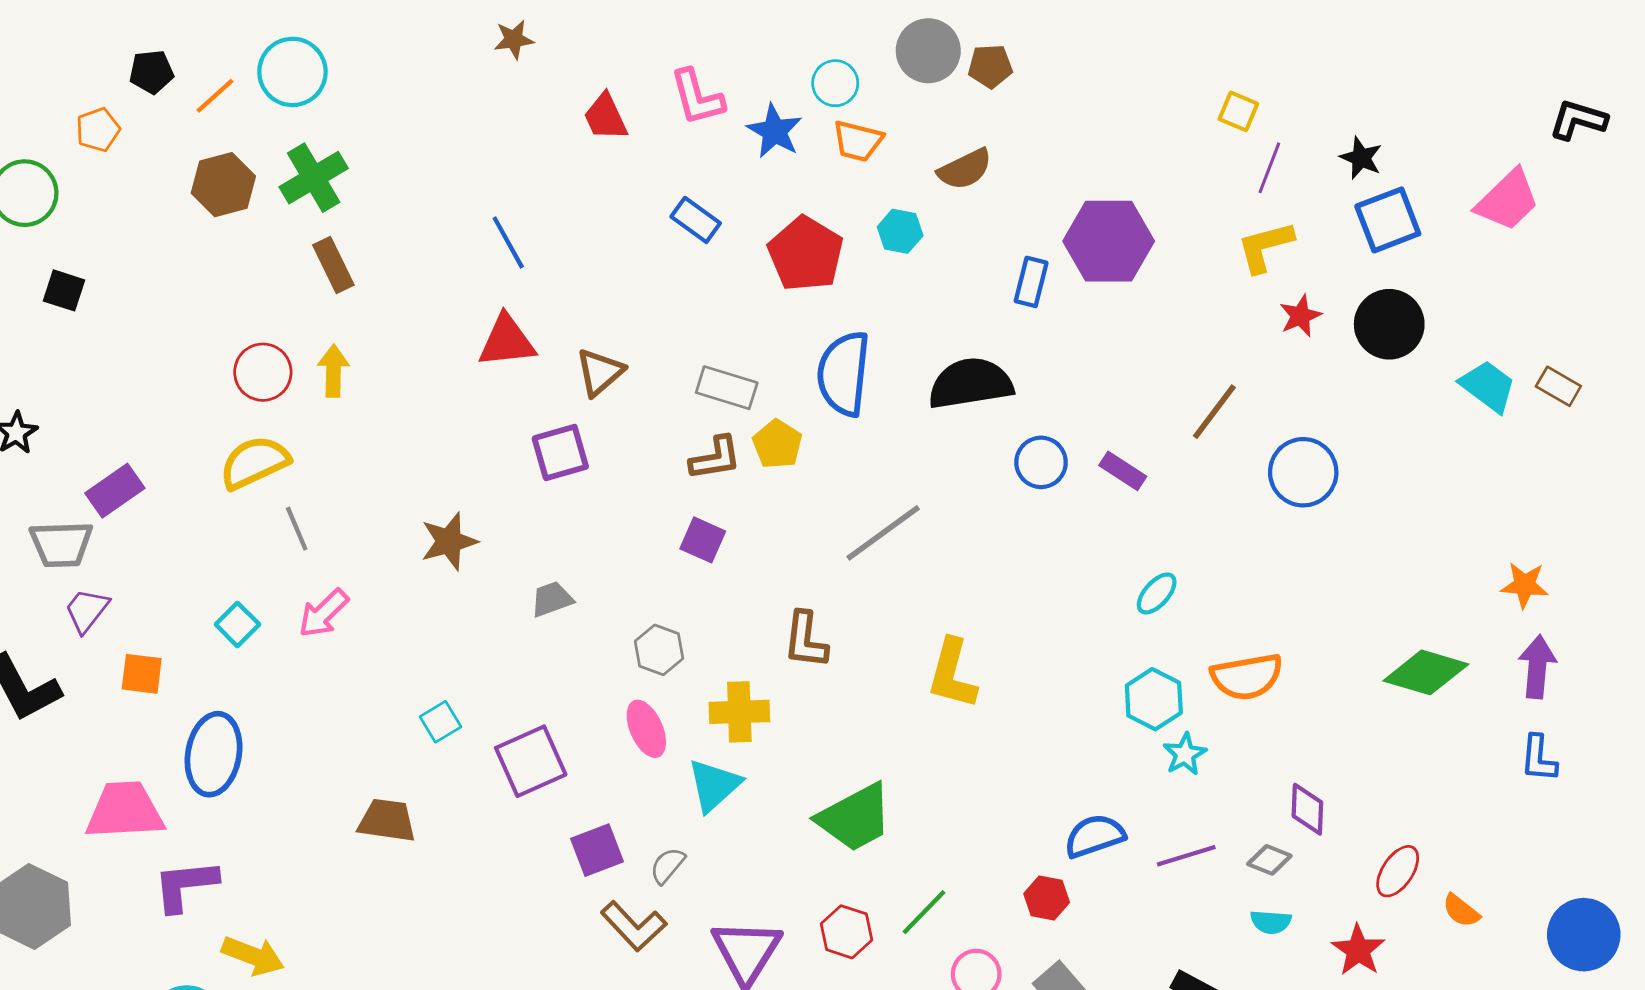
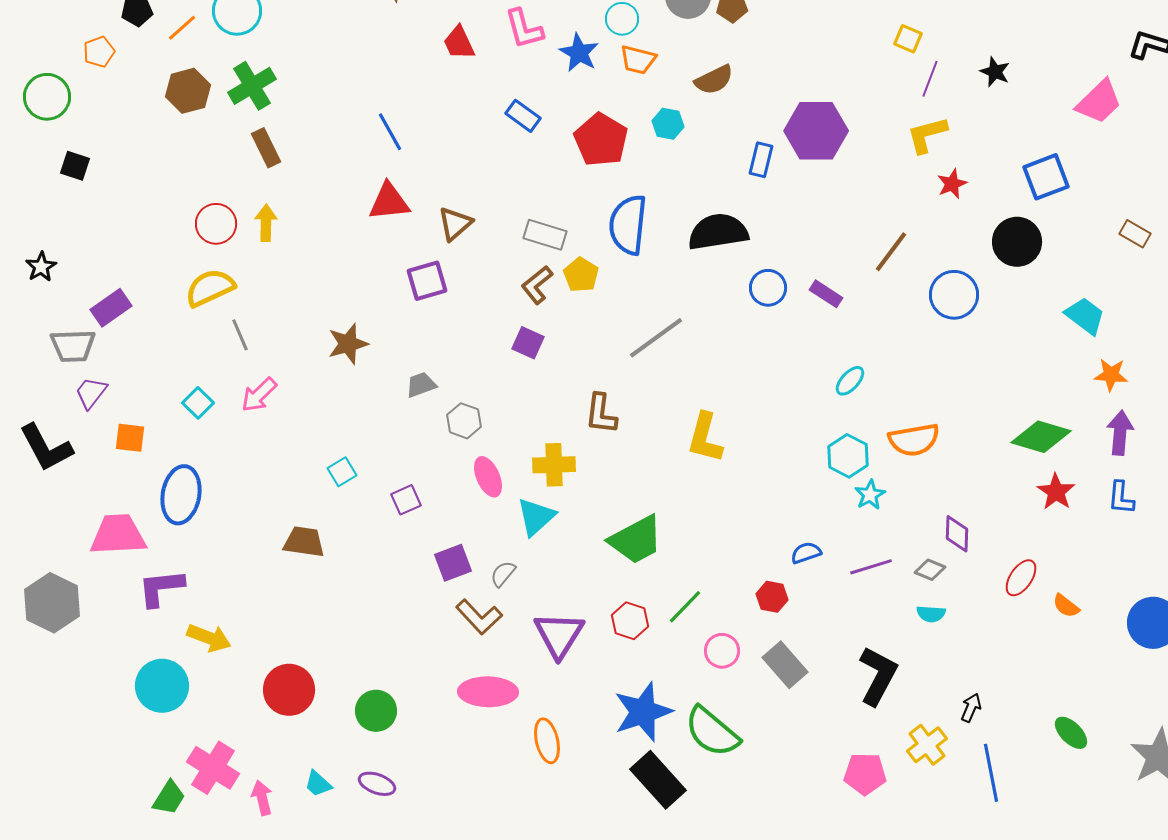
blue square: (1388, 220) -> (1046, 177), moved
black circle: (1389, 324) -> (1017, 242), moved
cyan trapezoid: (1488, 386) -> (1085, 316), moved
brown L-shape: (715, 458) -> (537, 285), turned 150
gray hexagon: (659, 650) -> (464, 421), moved
purple square: (531, 761) -> (406, 500), size x0.6
blue semicircle: (1095, 836) -> (806, 553), size x0.7
red star: (1358, 950) -> (1056, 492), moved

